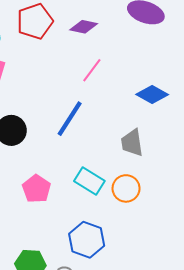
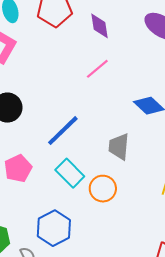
purple diamond: (84, 27) -> (99, 26), turned 56
blue line: (70, 119) -> (63, 131), moved

